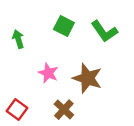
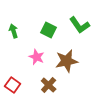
green square: (64, 26) -> (49, 30), moved
brown star: (87, 78) -> (67, 61), turned -30

